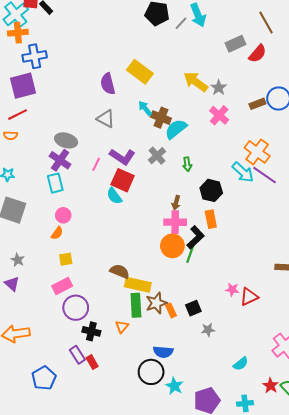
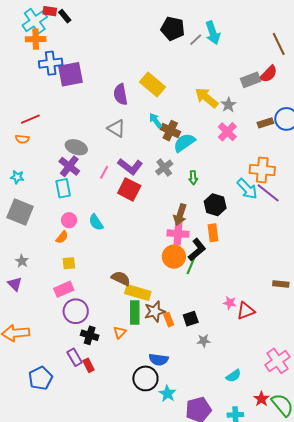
gray rectangle: (235, 44) -> (251, 80), moved
purple square: (23, 86) -> (71, 74), moved
orange cross: (257, 152) -> (262, 170), turned -35
cyan semicircle: (114, 196) -> (96, 222), moved
brown arrow: (176, 203) -> (180, 215), size x1.5

